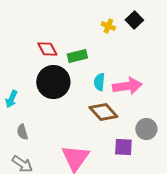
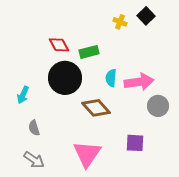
brown diamond: (103, 112) -> (96, 108), moved
gray circle: (146, 129) -> (158, 106), moved

